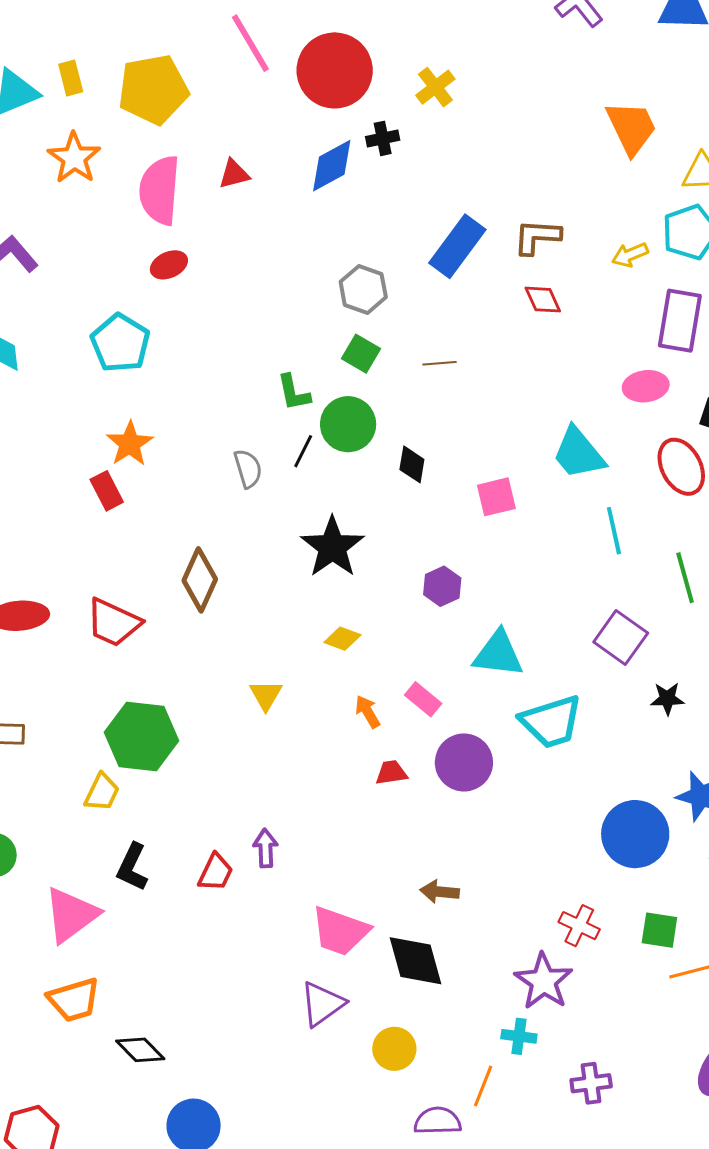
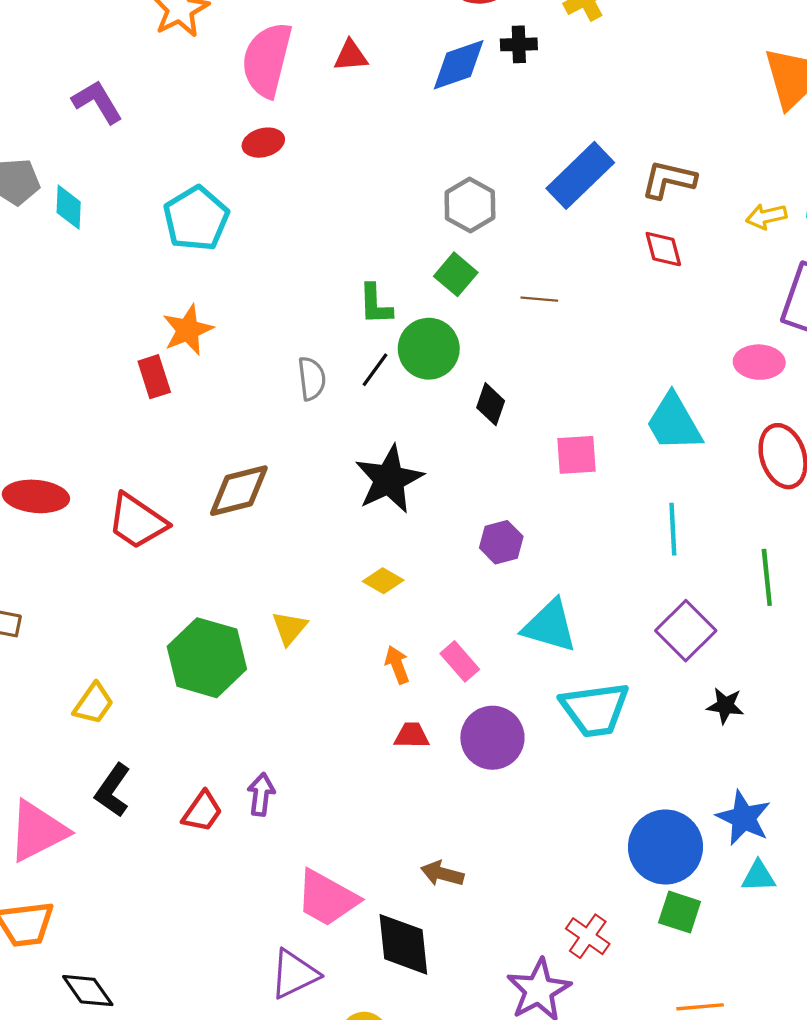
cyan line: (614, 531) -> (673, 529), moved
brown diamond: (200, 580) -> (239, 491), turned 42
green hexagon: (141, 737) -> (207, 658), moved
green square: (659, 930) -> (680, 912), moved

